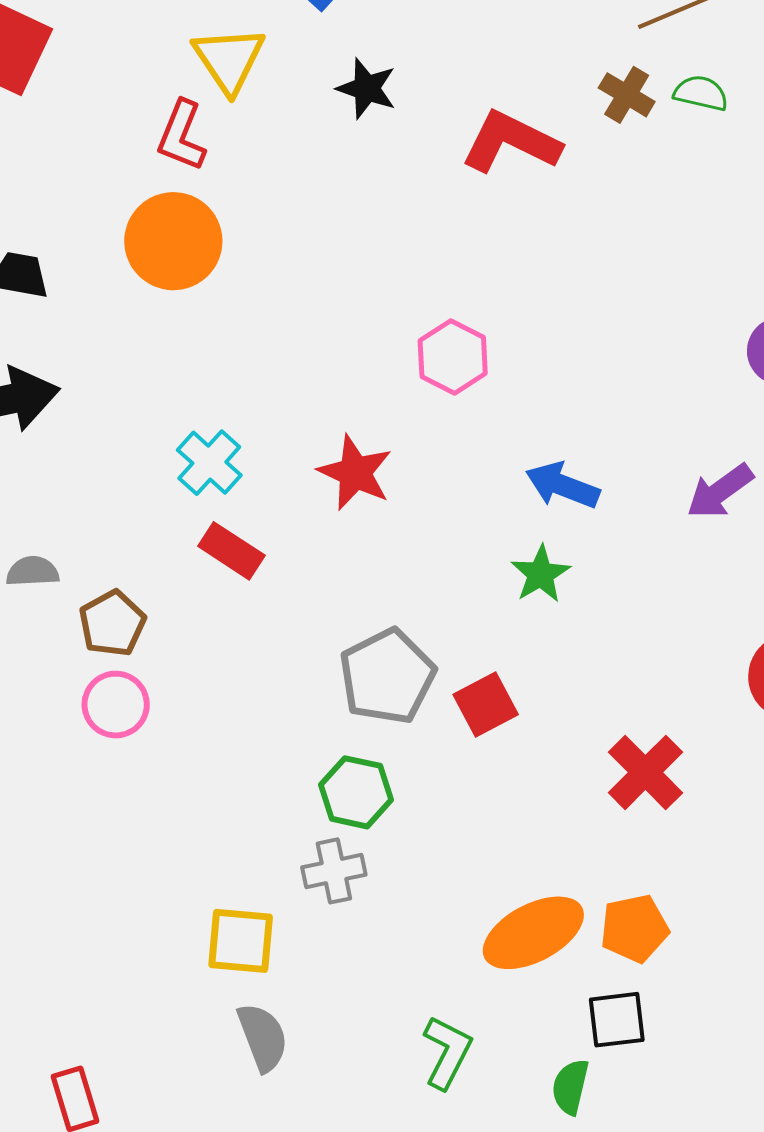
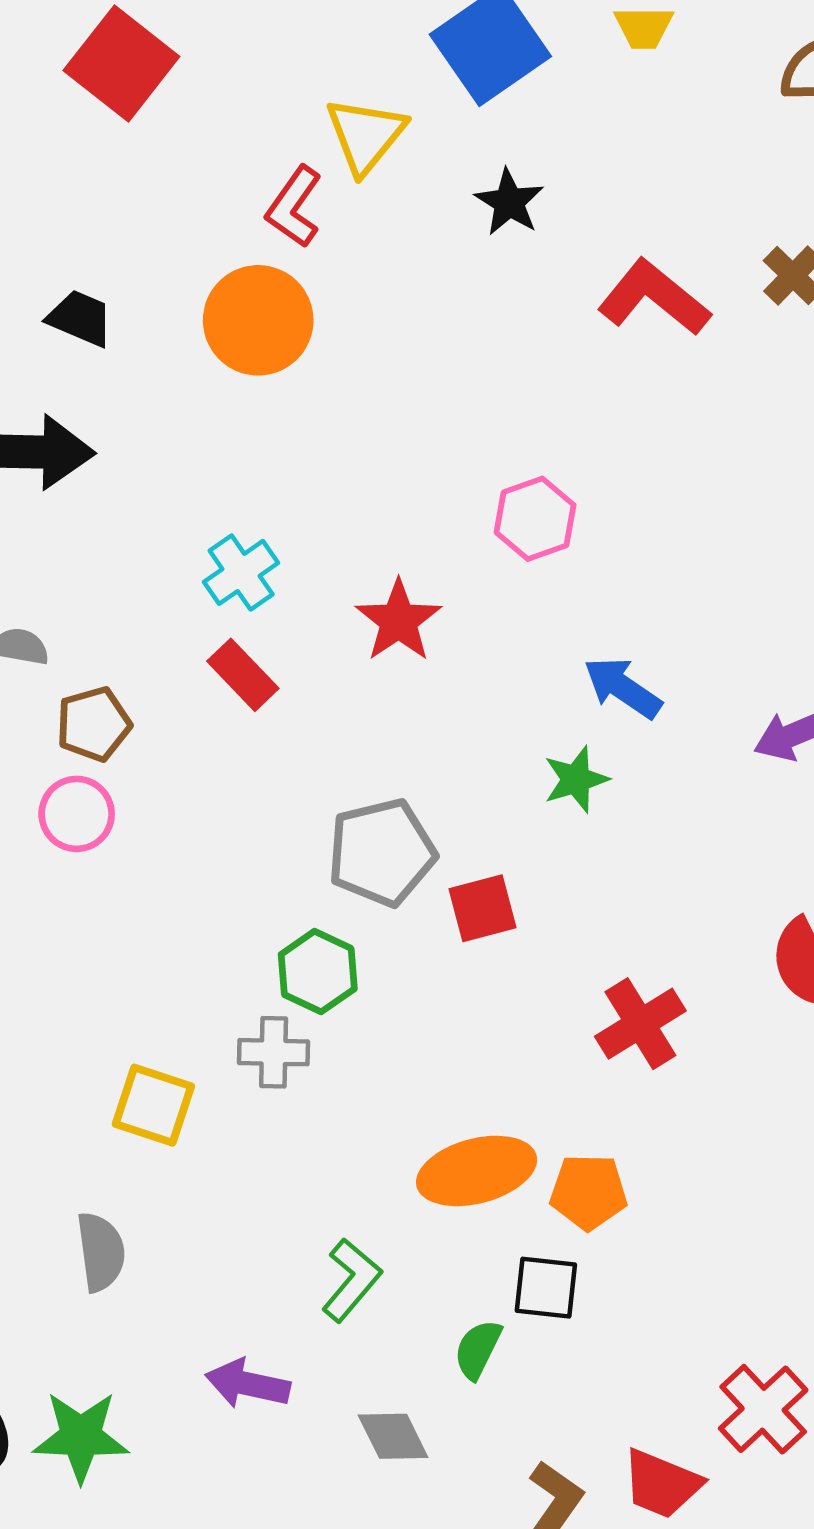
gray semicircle: (263, 1037) -> (101, 1252), moved

